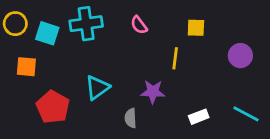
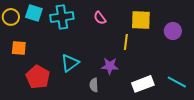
yellow square: (196, 28) -> (141, 20), size x1.5
cyan square: (47, 33) -> (34, 13), moved
purple circle: (240, 56) -> (173, 31), moved
white rectangle: (199, 117) -> (143, 84), size x1.5

